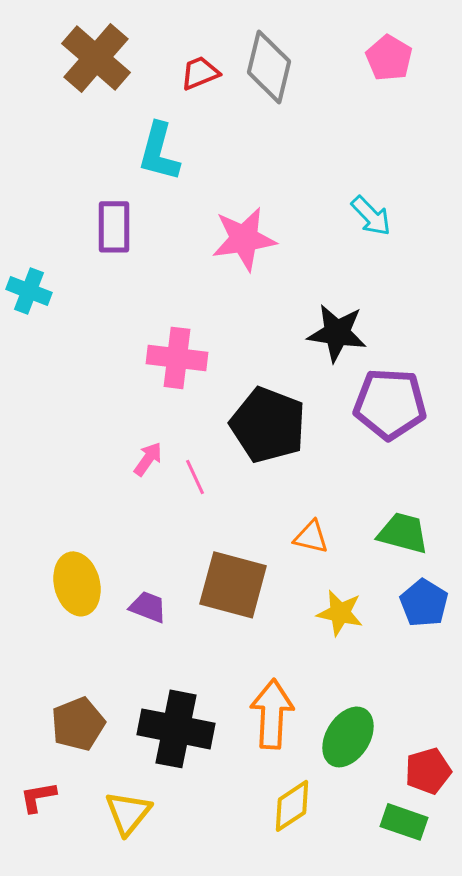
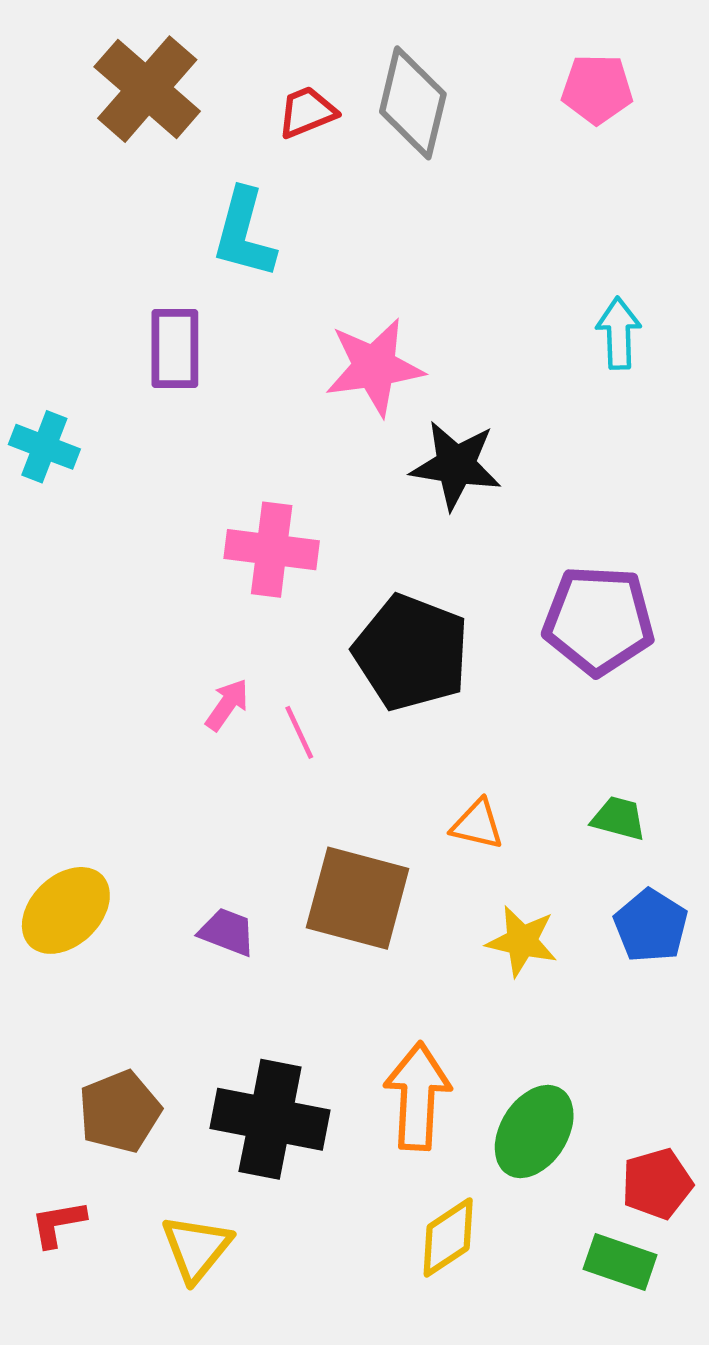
pink pentagon: (389, 58) -> (597, 89), turned -30
cyan arrow: (371, 216) -> (619, 333), moved, turned -138
black star: (337, 333) -> (456, 465), moved
green trapezoid: (403, 533) -> (619, 818), size x0.7
yellow ellipse: (77, 584) -> (66, 910), moved, turned 60

